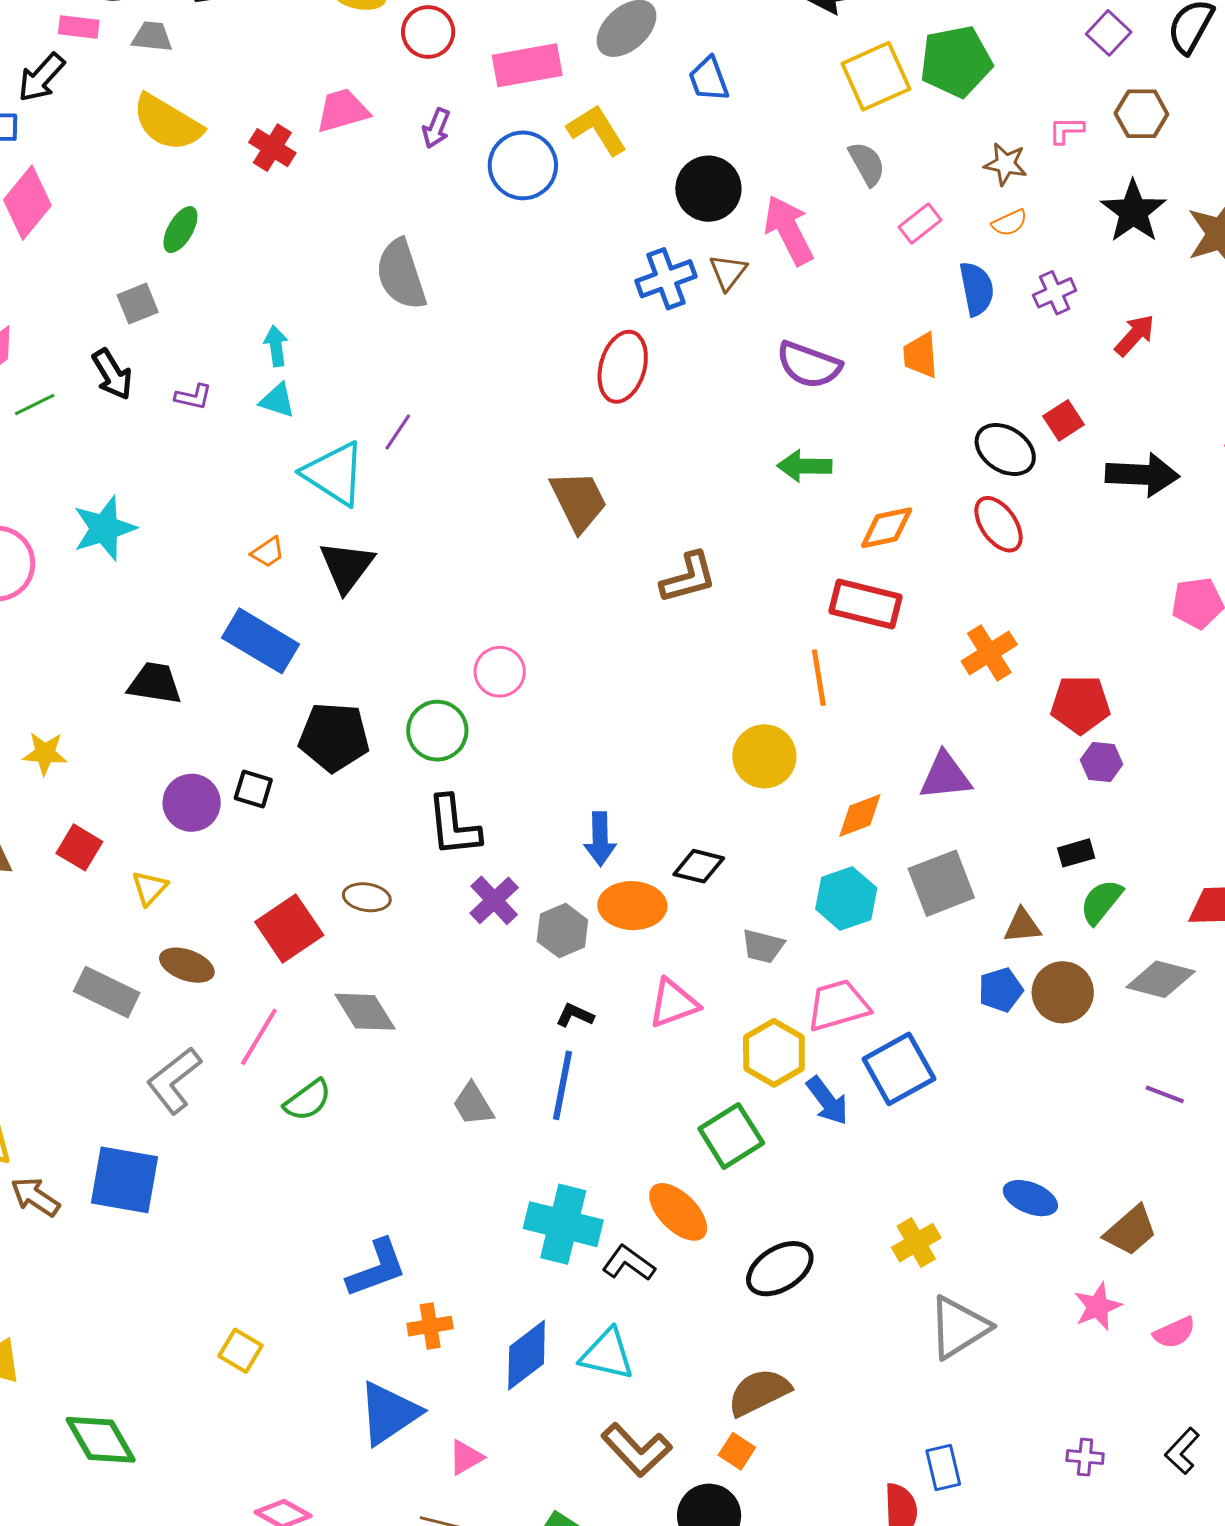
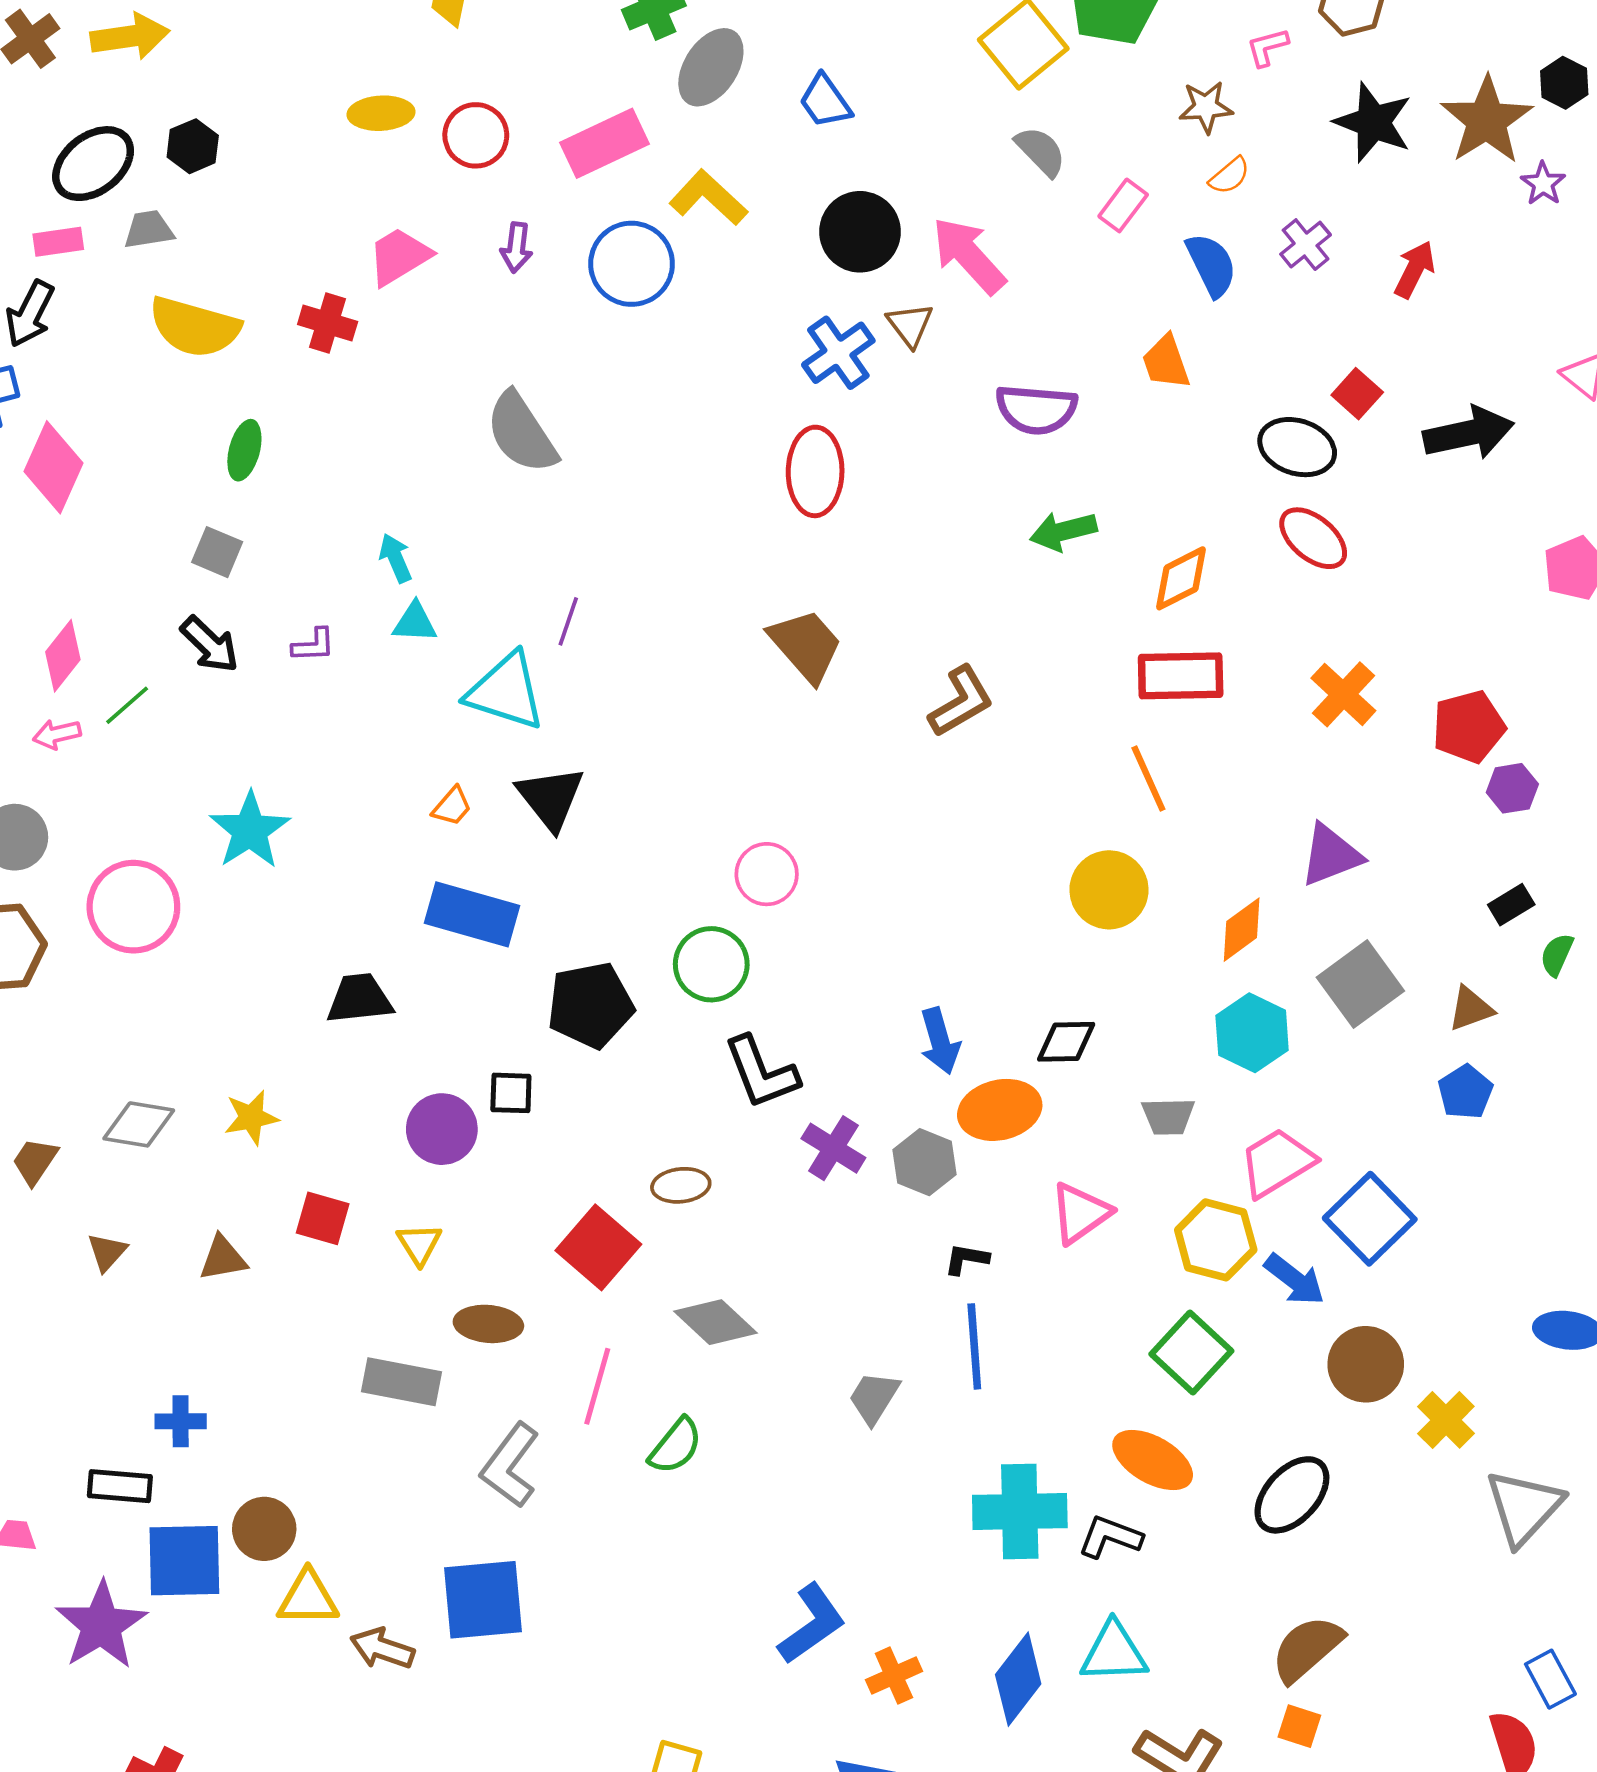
gray square: (138, 304) -> (217, 552), turned -30
green semicircle: (1101, 902) -> (1557, 955), size x0.7
brown circle: (1063, 992) -> (1366, 1364), moved
gray trapezoid: (473, 1104) -> (874, 1398), turned 78

